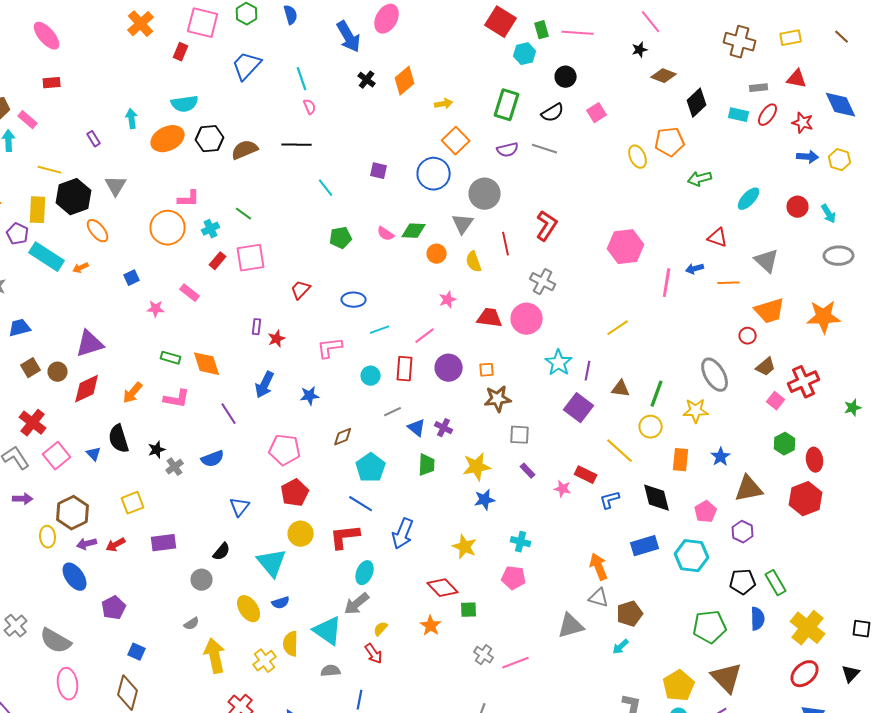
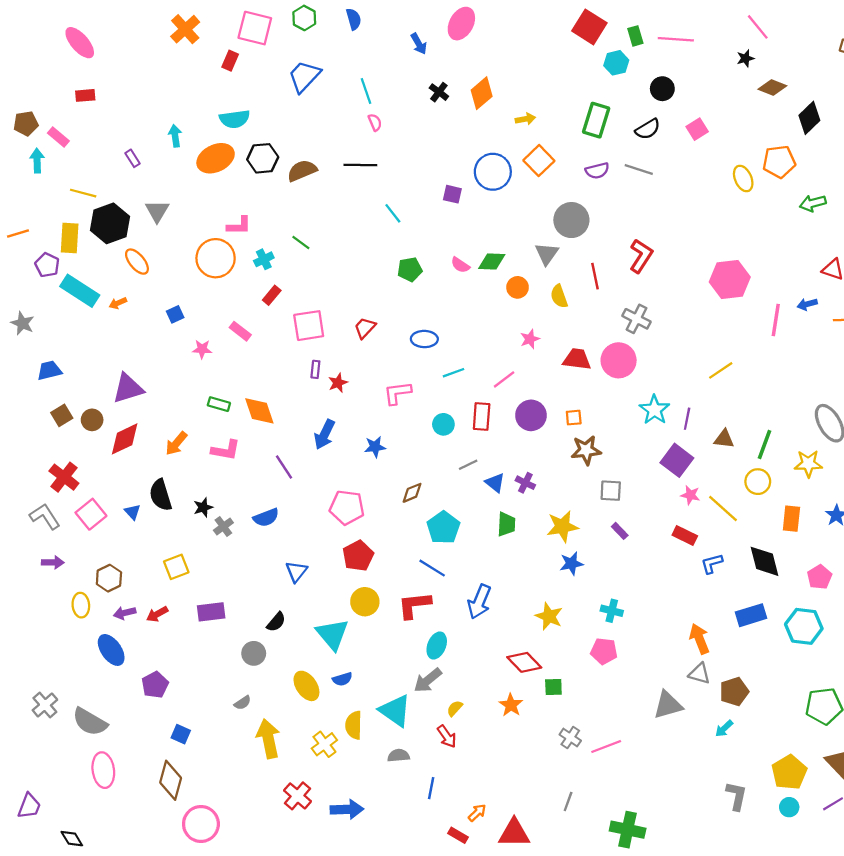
blue arrow: (349, 37) -> (419, 44), size x0.6
blue circle: (434, 174) -> (493, 172), moved
pink square: (251, 258) -> (309, 326), moved
pink star: (563, 489) -> (690, 495), moved
brown hexagon: (73, 513) -> (109, 578), size x0.7

